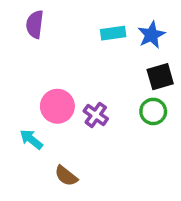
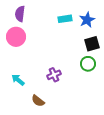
pink circle: (57, 106) -> (16, 37), moved
purple cross: (96, 115) -> (54, 75), moved, turned 32

